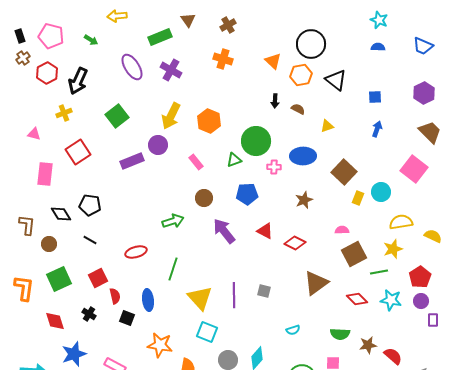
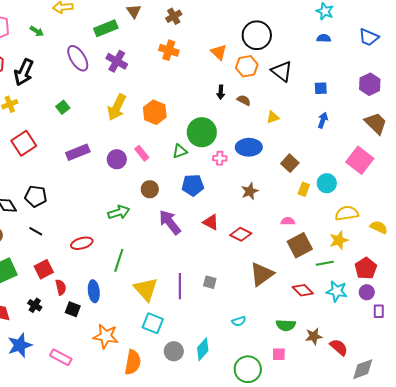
green square: (117, 116) -> (63, 107), size x0.6
purple circle: (158, 145) -> (117, 159), moved
brown square: (344, 172) -> (290, 163), size x0.7

